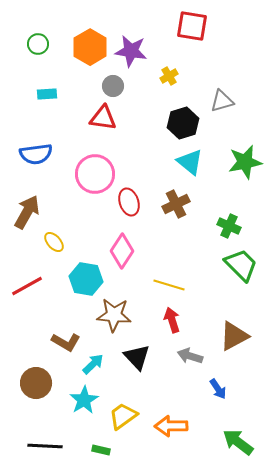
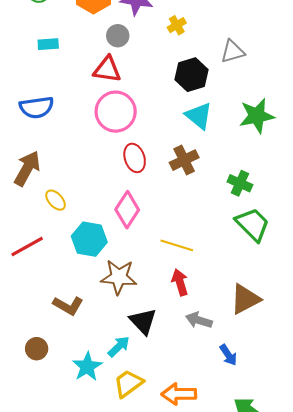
pink circle: (95, 174) -> (116, 112), moved
cyan arrow: (93, 364) -> (119, 347), moved
brown circle: (36, 383) -> (37, 349), size x0.7

